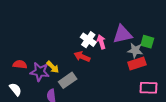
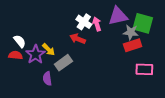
green square: (147, 42) -> (143, 23), size x1.5
red semicircle: (20, 64) -> (16, 55), moved
purple star: (40, 72) -> (36, 54), turned 30
white semicircle: (15, 89) -> (20, 41), moved

